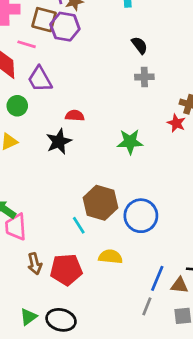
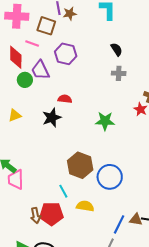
purple hexagon: (65, 27) -> (66, 54), moved
green circle: (17, 106) -> (25, 80), moved
cyan line: (79, 225) -> (63, 191), moved
brown arrow: (35, 264) -> (36, 216), moved
brown triangle: (179, 285) -> (136, 220), moved

